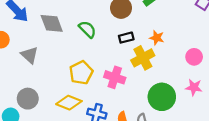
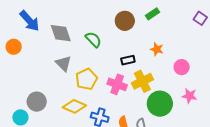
black rectangle: (126, 38) -> (128, 60), moved
gray triangle: (30, 55) -> (64, 63), moved
pink circle: (194, 57) -> (182, 67), moved
yellow cross: (143, 58) -> (142, 81), moved

